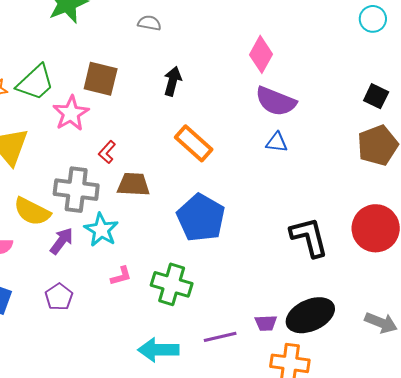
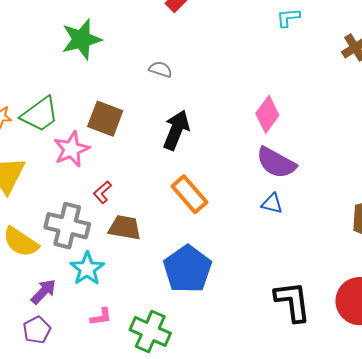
black arrow: (173, 81) -> (176, 130), size x1.4
purple arrow: (62, 241) -> (44, 292), moved

